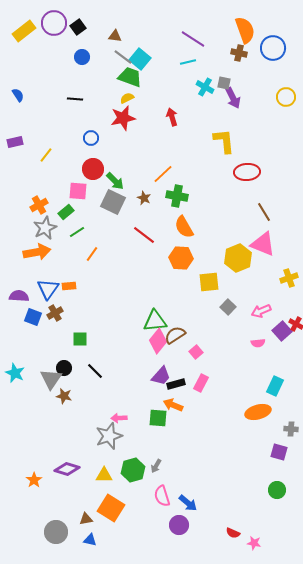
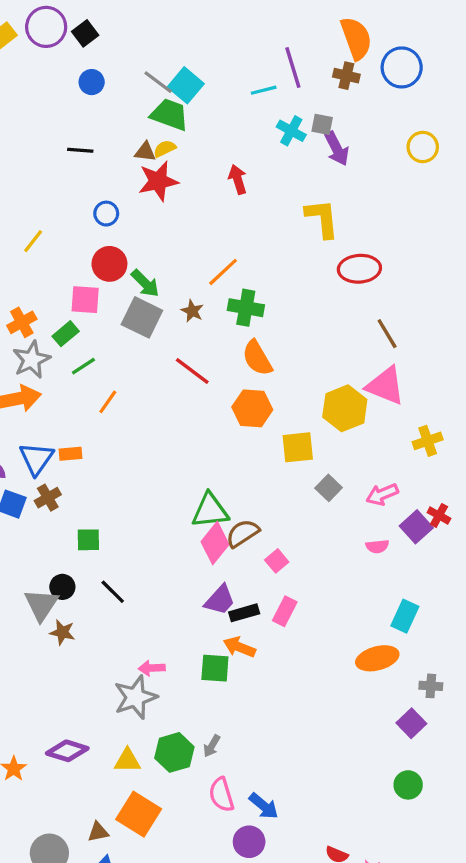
brown triangle: (115, 36) -> (145, 152), moved
purple line: (193, 39) -> (293, 67), moved, turned 40
purple square: (279, 452) -> (411, 723), turned 30

